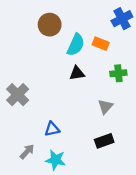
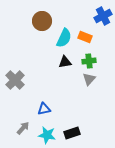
green cross: (118, 73) -> (89, 61), moved
gray triangle: (105, 106) -> (89, 79), moved
black rectangle: (104, 141) -> (72, 133), moved

